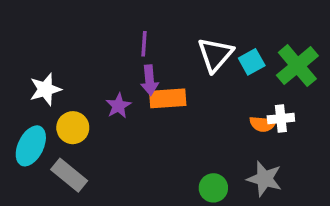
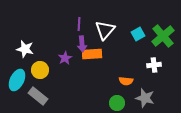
white triangle: (215, 55) -> (105, 30), moved
white star: (45, 89) -> (25, 49), turned 30
orange semicircle: (263, 124) -> (126, 81), moved

